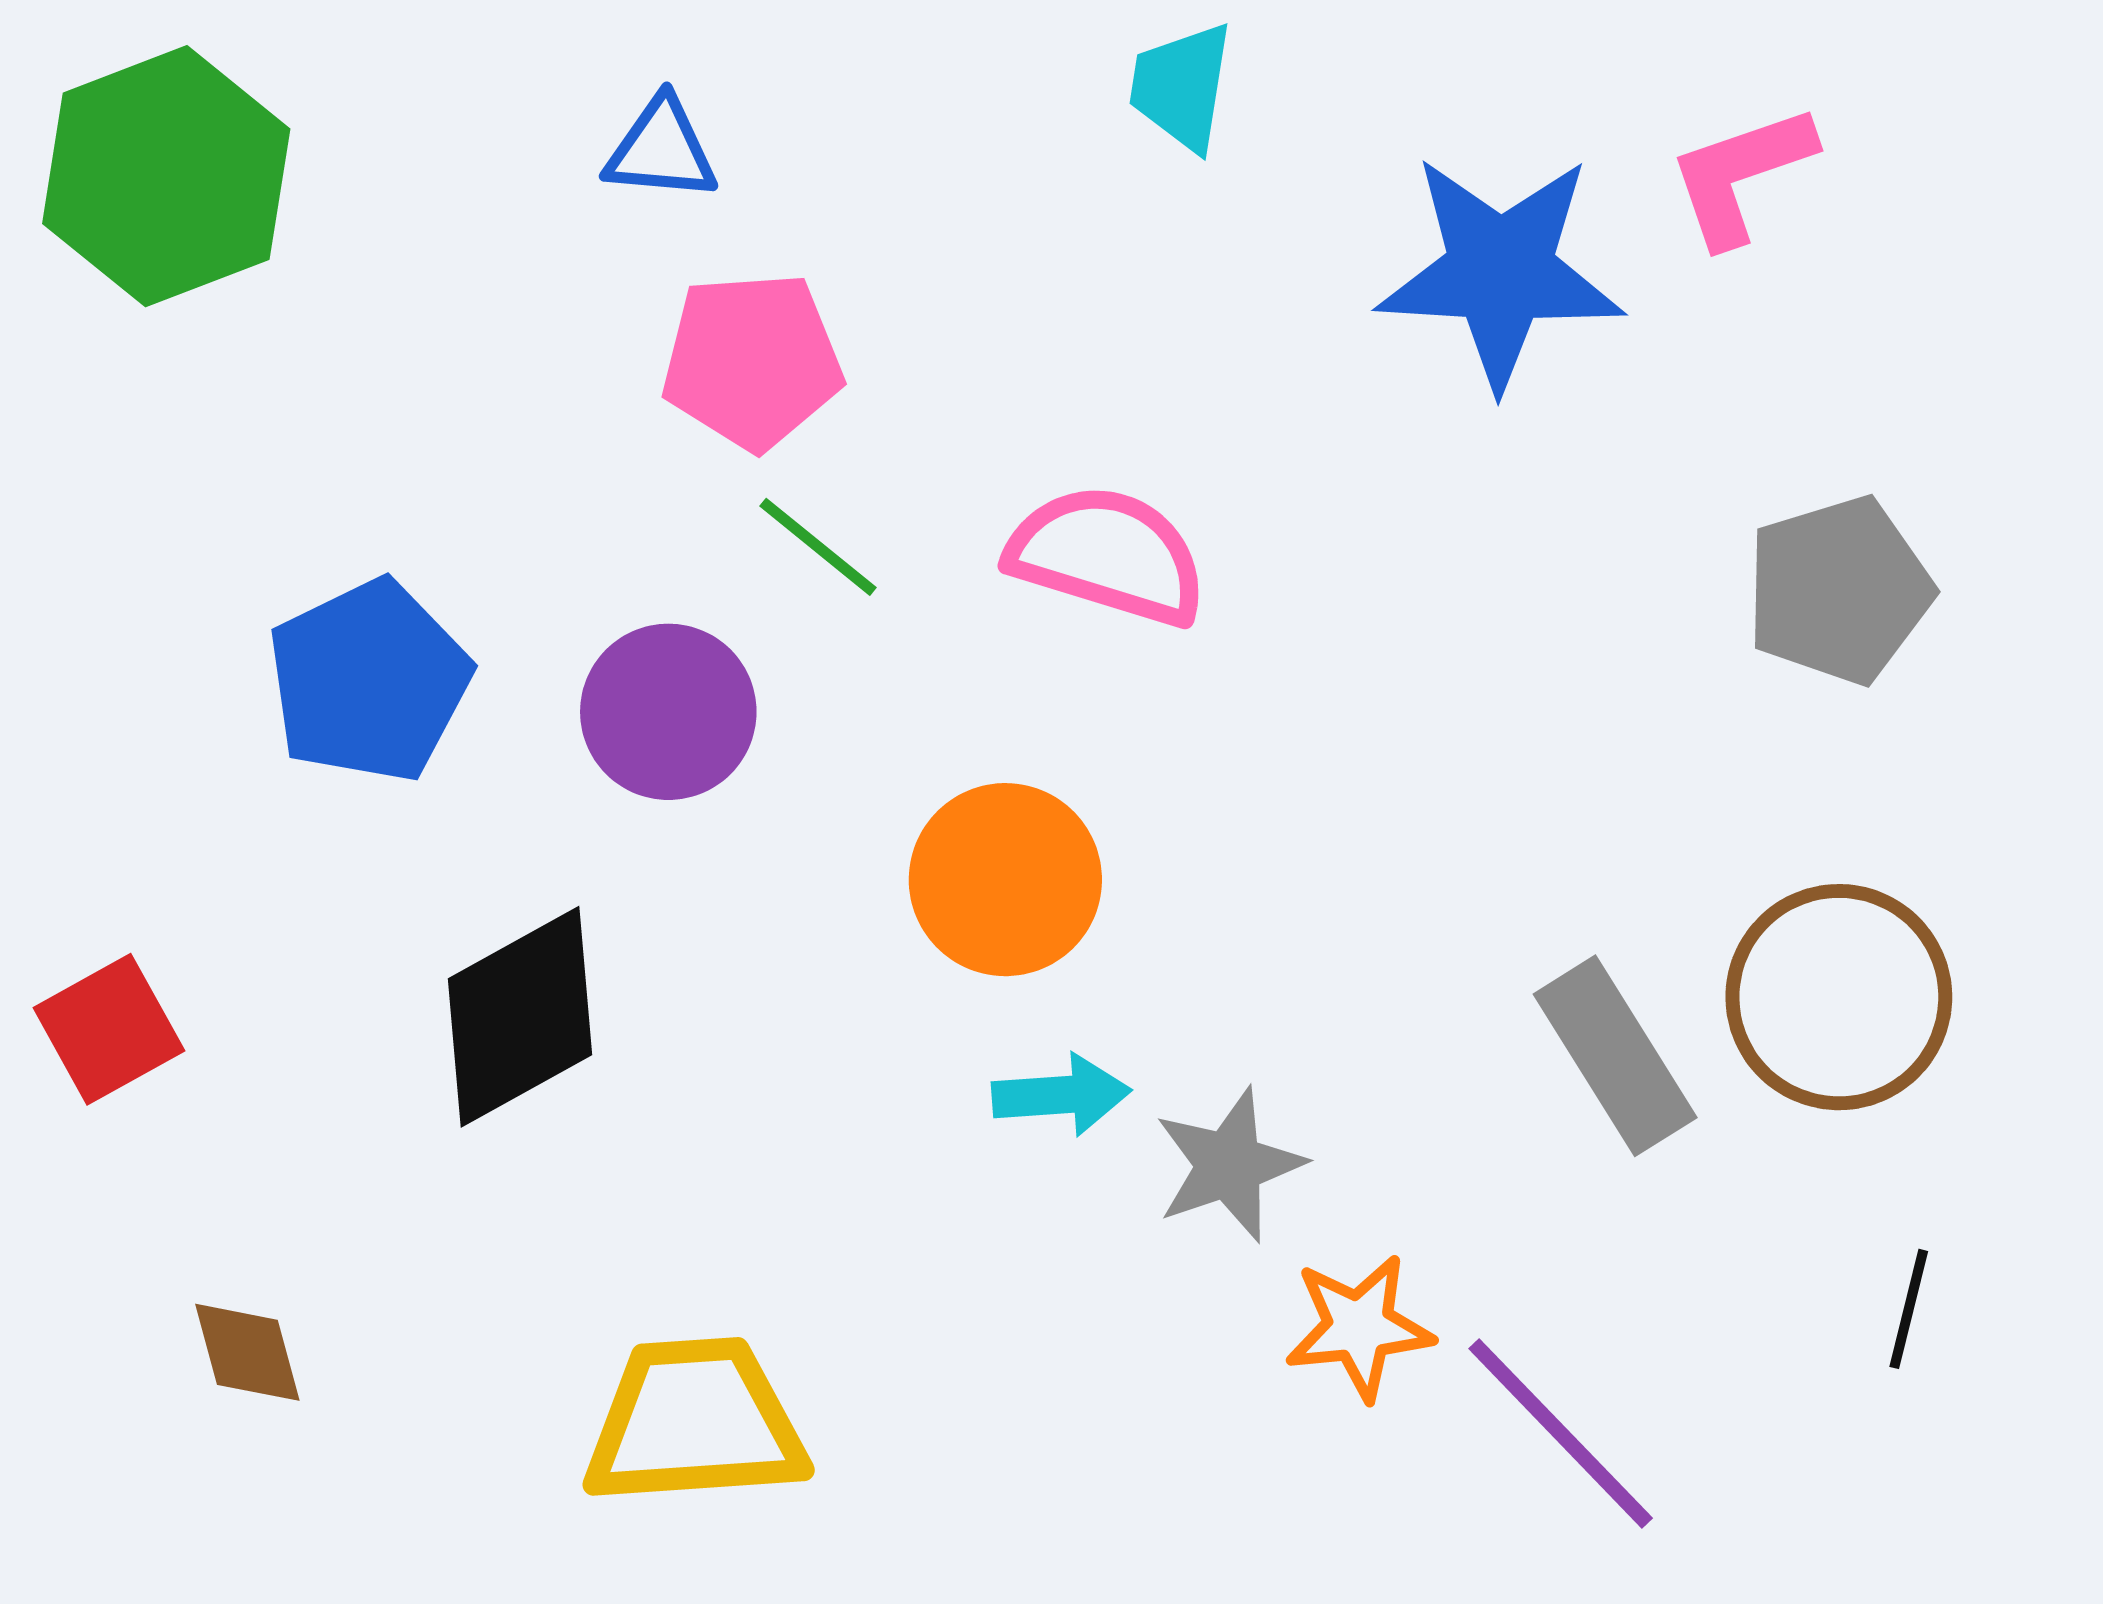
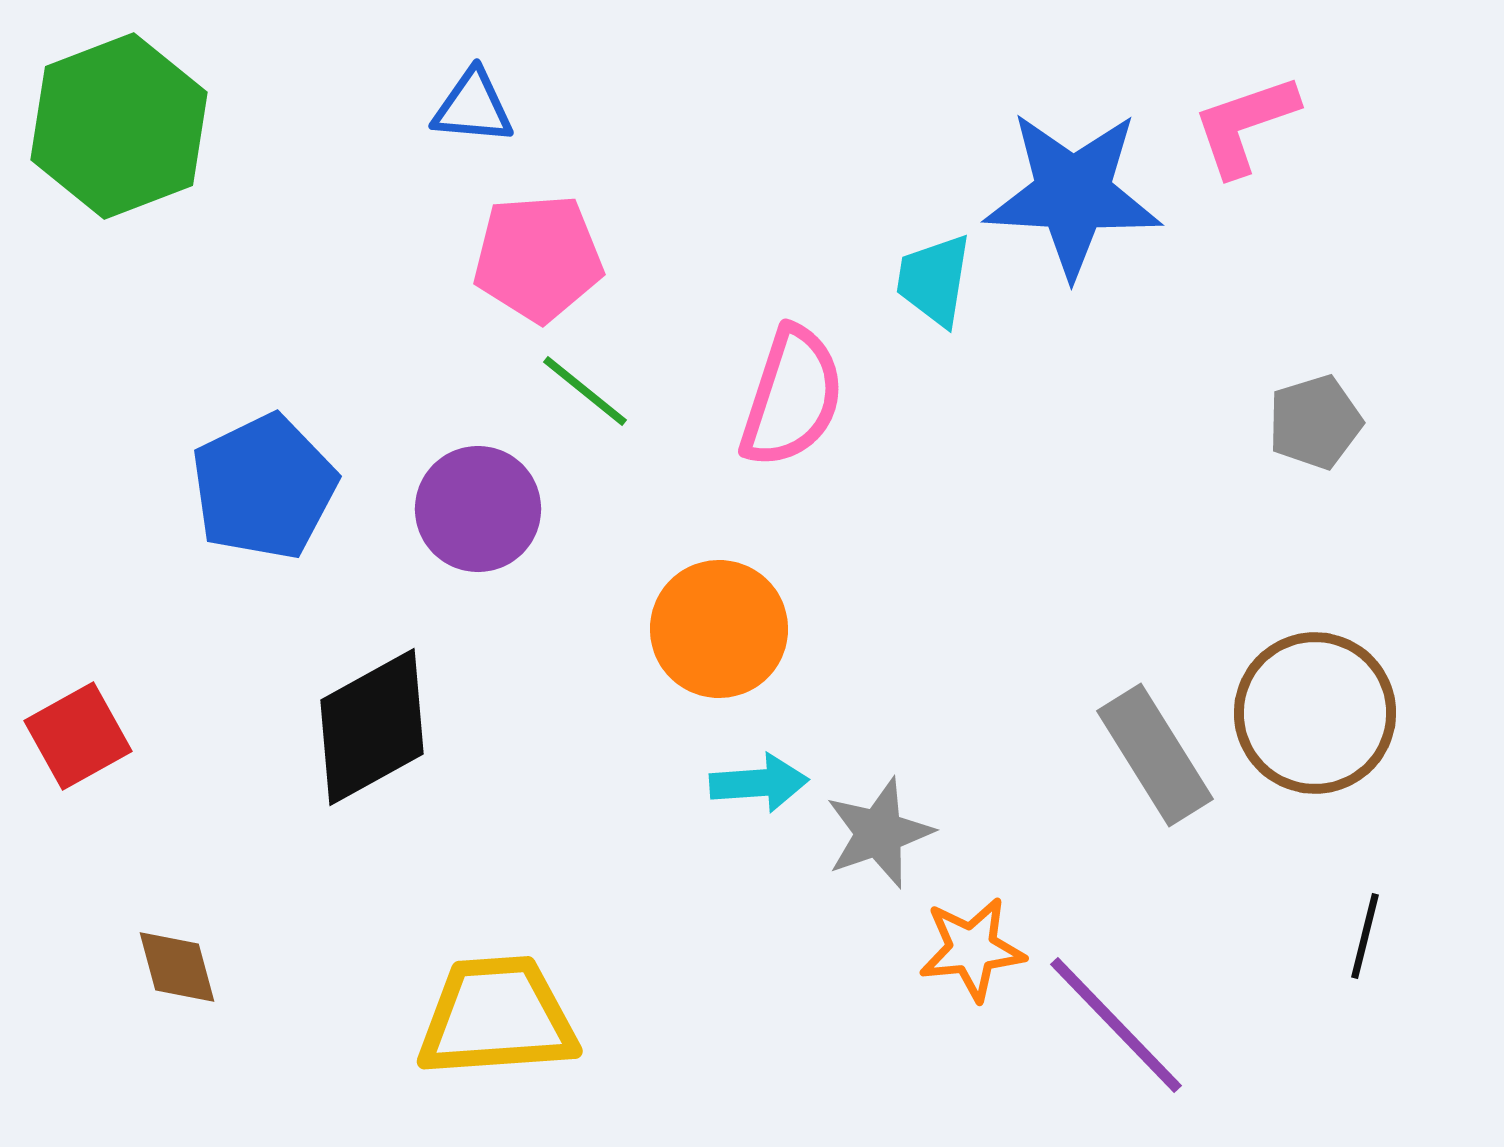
cyan trapezoid: (1182, 87) -> (934, 280), moved
pink semicircle: (1107, 555) -> (792, 397), turned 91
gray pentagon: (1839, 590) -> (1315, 422), size x0.7

